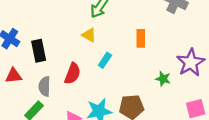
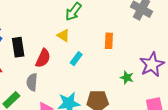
red semicircle: (72, 74) -> (43, 58), moved
gray semicircle: (45, 86) -> (32, 82), moved

